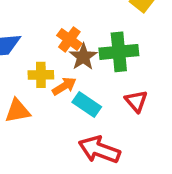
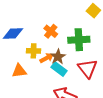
brown star: (83, 57) -> (58, 57), moved
red triangle: (136, 101) -> (87, 68), size x1.5

